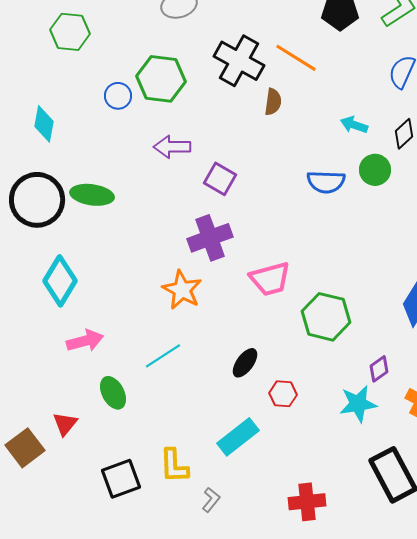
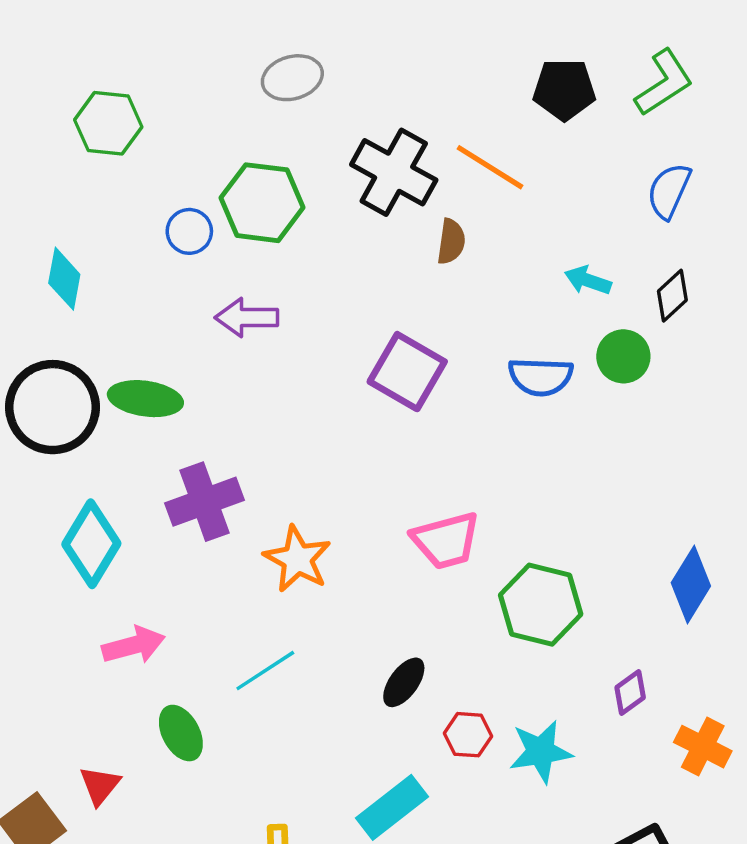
purple arrow: (172, 147) -> (247, 318), moved
purple square: (220, 179) -> (407, 372), moved, size x1.4
purple cross: (210, 238) -> (205, 502), moved
cyan star: (358, 404) -> (541, 752), moved

